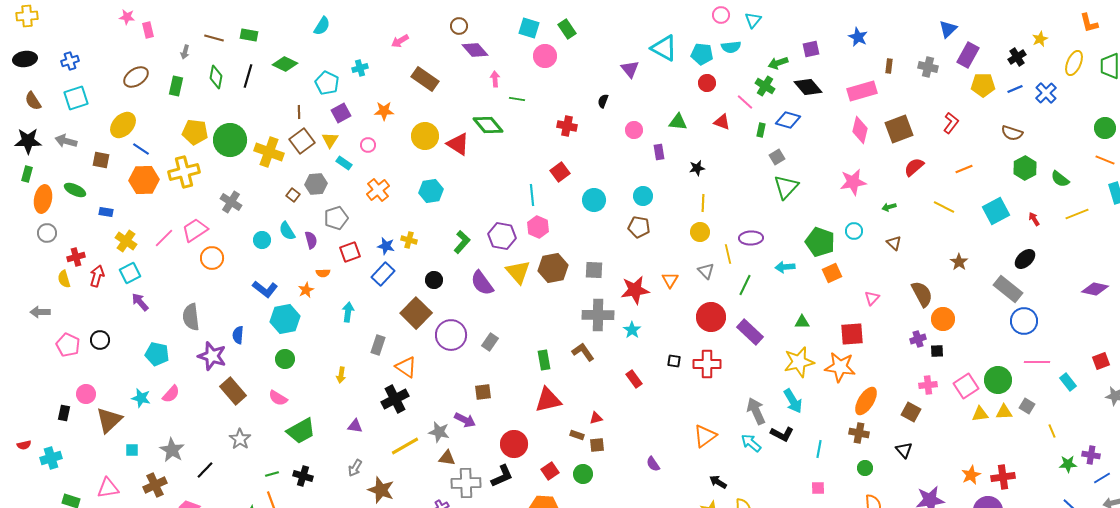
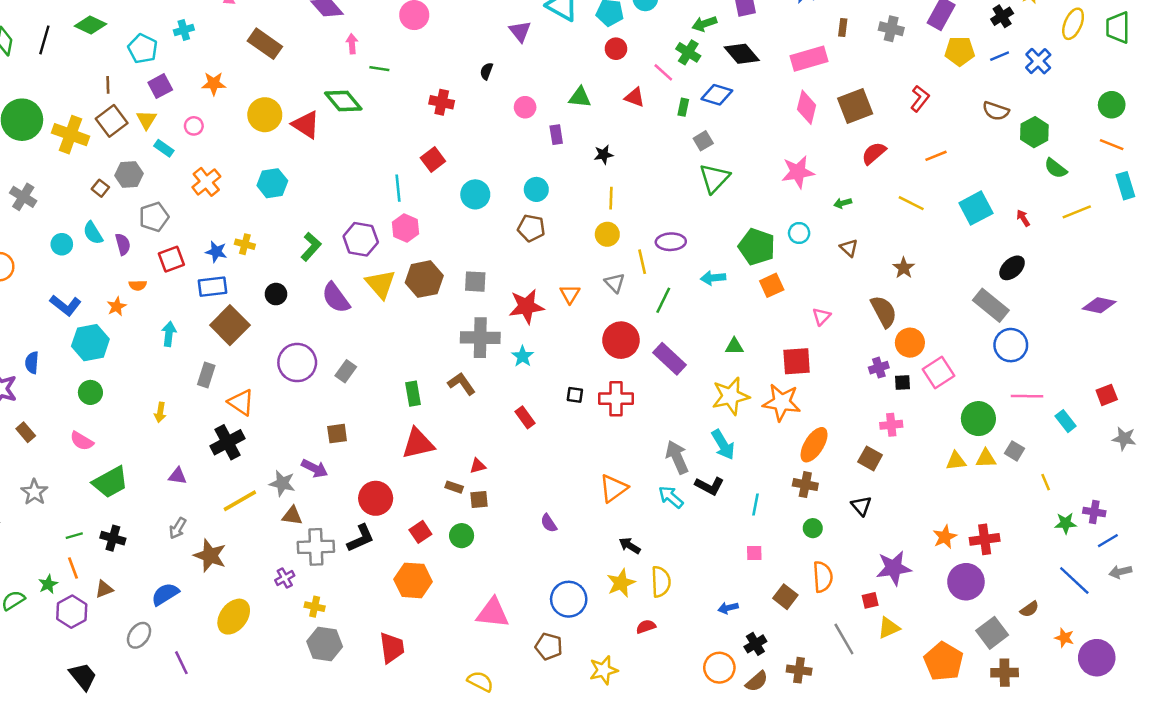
green hexagon: (1025, 168) -> (1034, 132), moved
brown star: (959, 262) -> (904, 268), moved
blue rectangle: (383, 274) -> (212, 287), turned 40
brown square: (416, 313) -> (230, 325), moved
pink square: (966, 386) -> (939, 372), moved
brown rectangle: (233, 391) -> (26, 432), size x0.6

